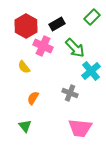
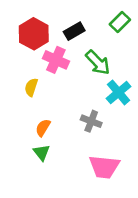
yellow semicircle: (24, 67) -> (31, 87), turned 56
green triangle: (25, 126) -> (42, 152), moved

